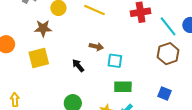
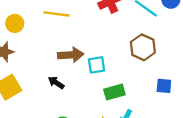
brown arrow: (96, 46) -> (71, 55), size x1.5
brown hexagon: (168, 54) -> (143, 47), moved

